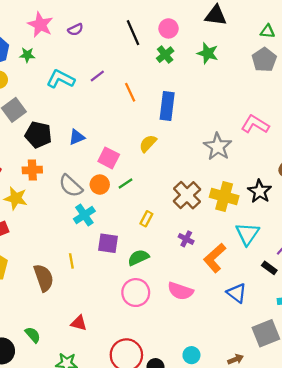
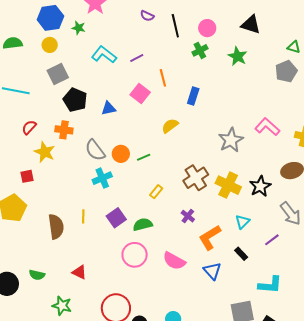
purple semicircle: (76, 30) -> (147, 16), moved, turned 40
blue rectangle: (167, 106) -> (193, 96), size x0.7
pink square: (109, 158) -> (140, 94), moved
cyan triangle: (247, 234) -> (242, 222), size x0.7
purple square: (108, 243) -> (116, 218), moved, turned 36
black rectangle: (269, 268) -> (241, 254), moved
blue triangle: (237, 293) -> (212, 271), moved
green semicircle: (33, 335) -> (37, 275), turned 133

